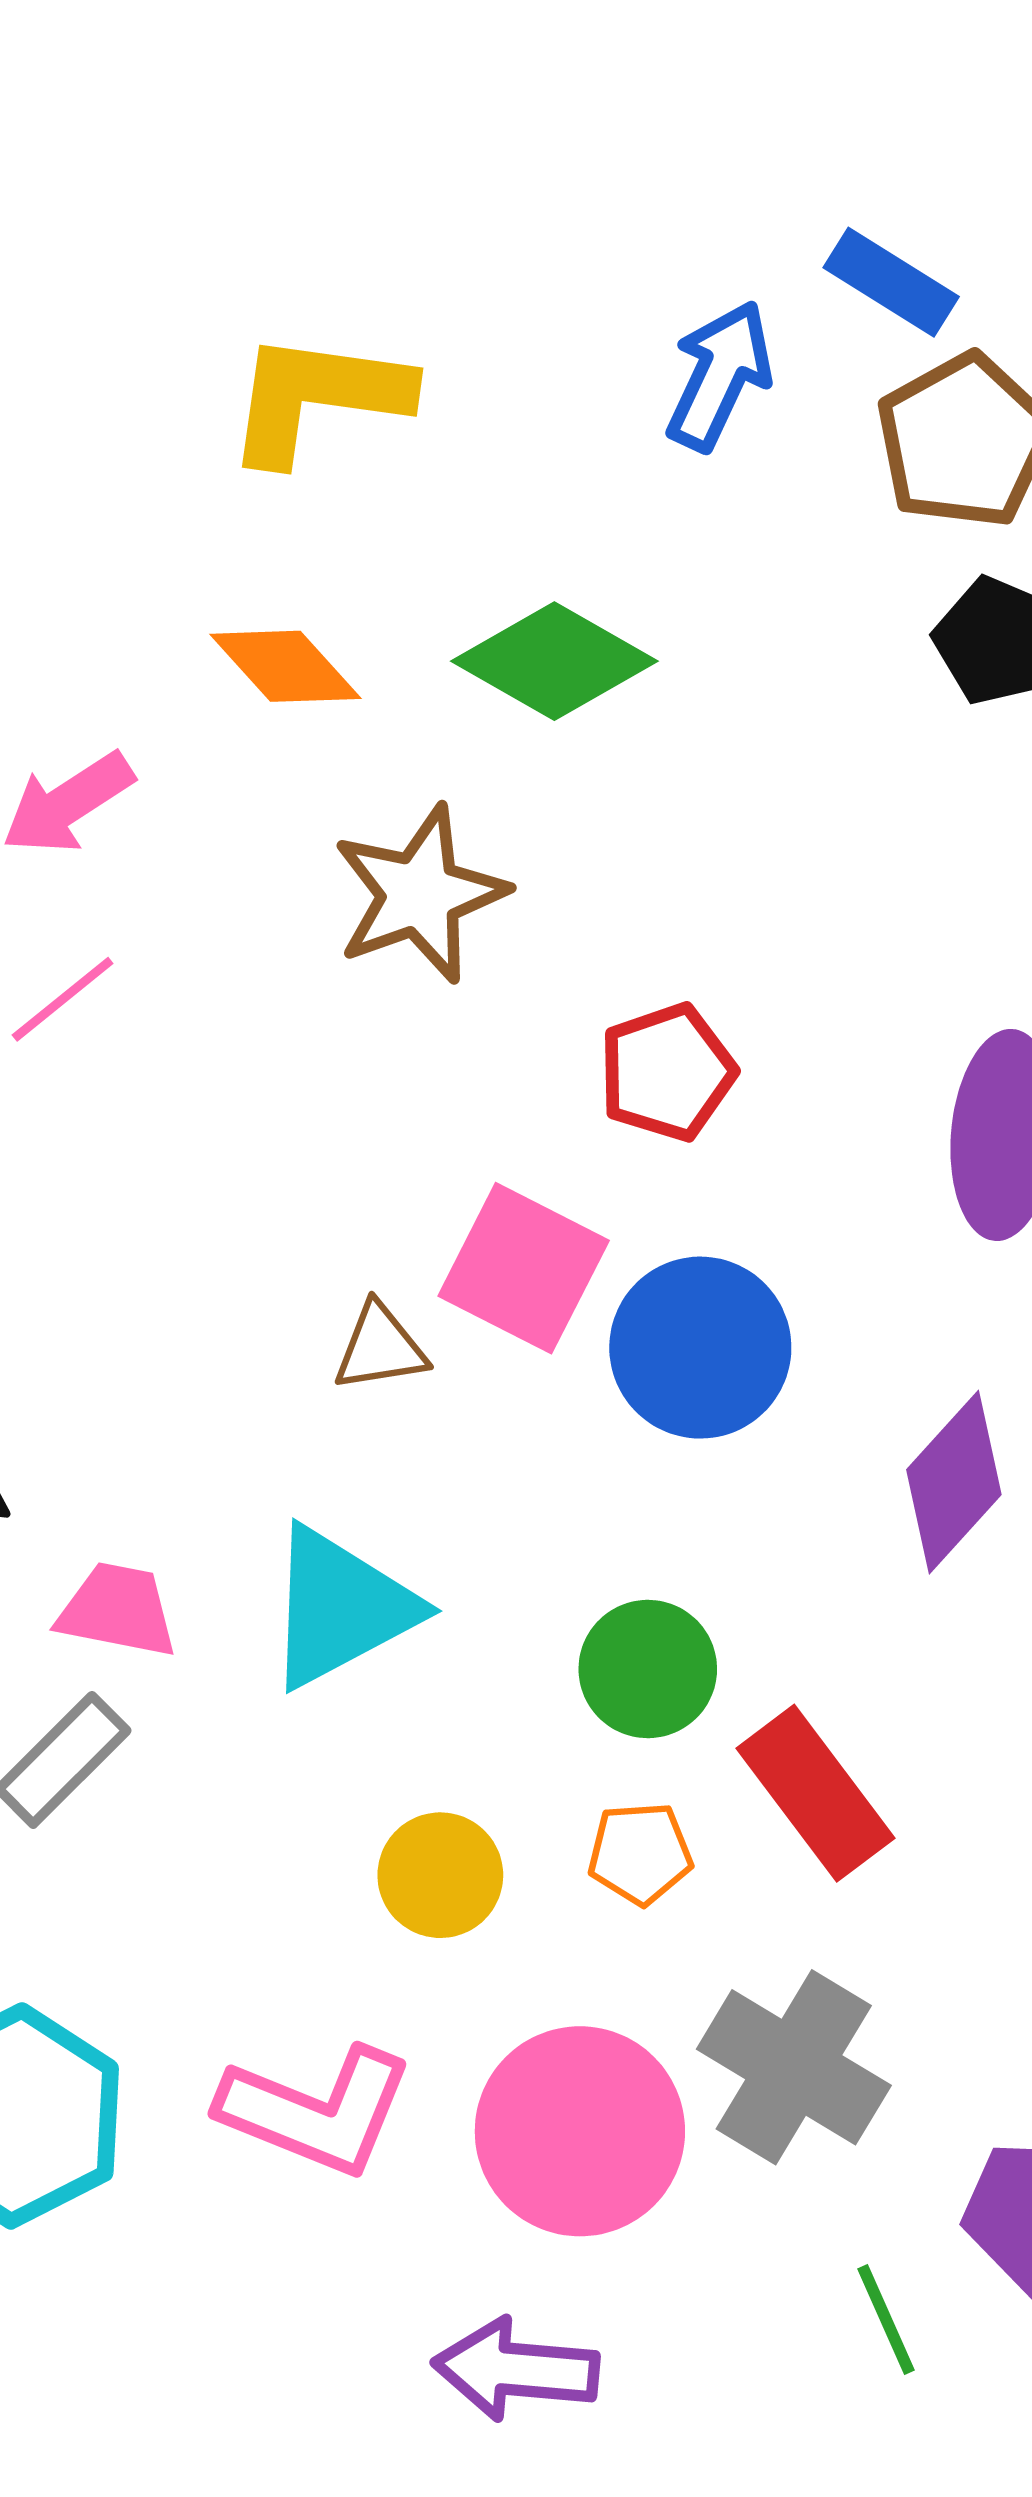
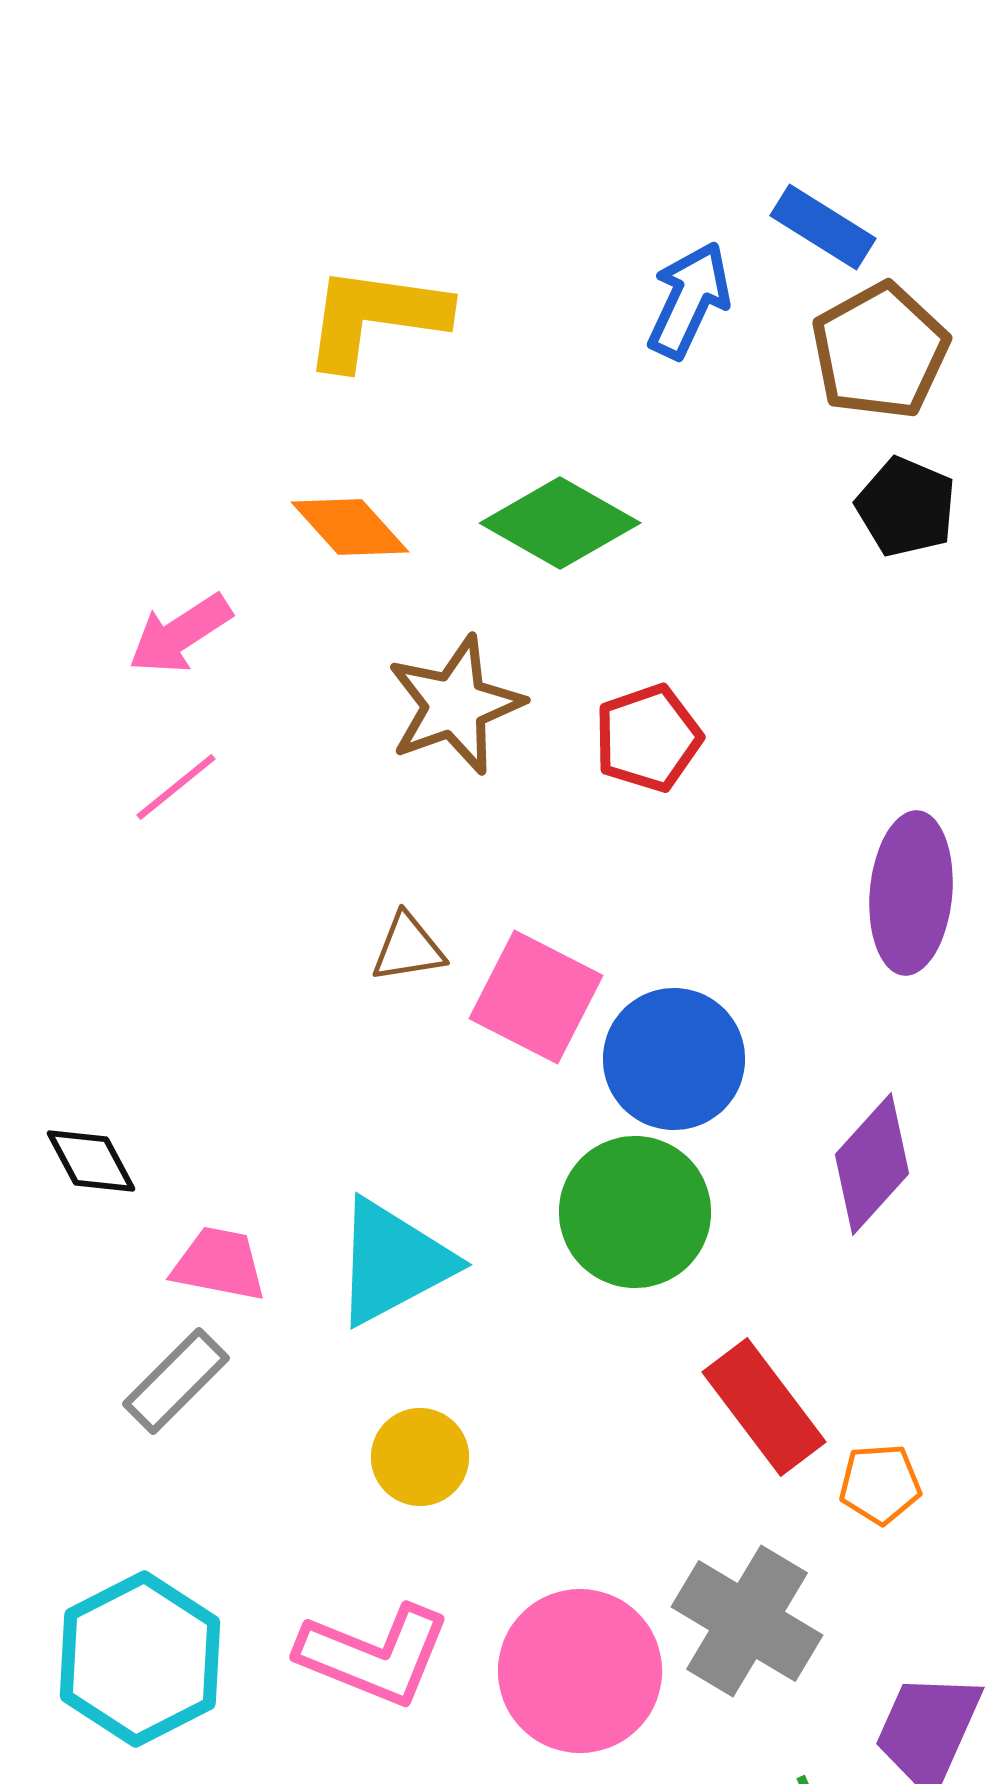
red pentagon: (667, 1072) -> (648, 738), moved
brown triangle: (380, 1348) -> (408, 948), moved
green circle: (648, 1669) -> (635, 1212), moved, size x1.4
orange pentagon: (640, 1853) -> (880, 1484), moved
yellow circle: (440, 1875) -> (420, 1457), moved

